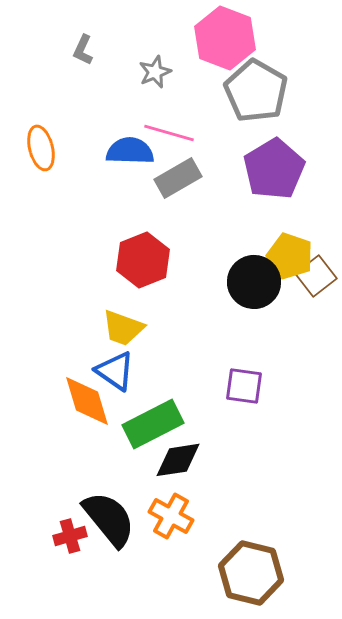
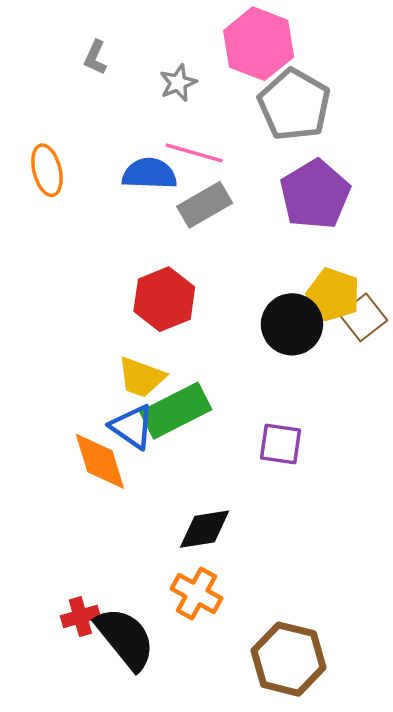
green rectangle: (153, 424) -> (176, 411), moved
black semicircle: (109, 519) -> (125, 638), moved

